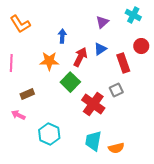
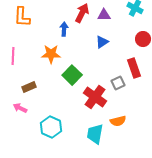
purple triangle: (102, 22) -> (104, 15), turned 40
orange L-shape: (20, 24) -> (22, 17), turned 35
red arrow: (80, 57) -> (82, 13), moved
red rectangle: (123, 63) -> (134, 68), moved
orange semicircle: (116, 148) -> (118, 121), moved

